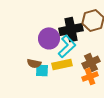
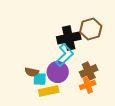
purple circle: (49, 38) -> (58, 72), moved
yellow rectangle: (62, 64) -> (49, 91), moved

